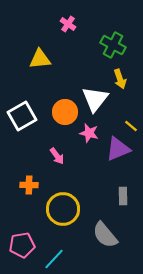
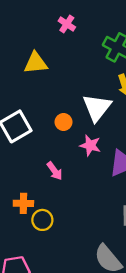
orange circle: (65, 112) -> (64, 122), size x0.6
yellow circle: (63, 209) -> (42, 220), moved, size x0.6

